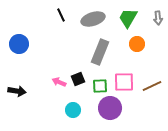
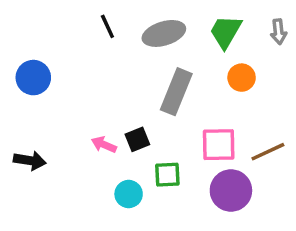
green square: (100, 86) -> (167, 175), moved
purple circle: (110, 108) -> (231, 190), moved

